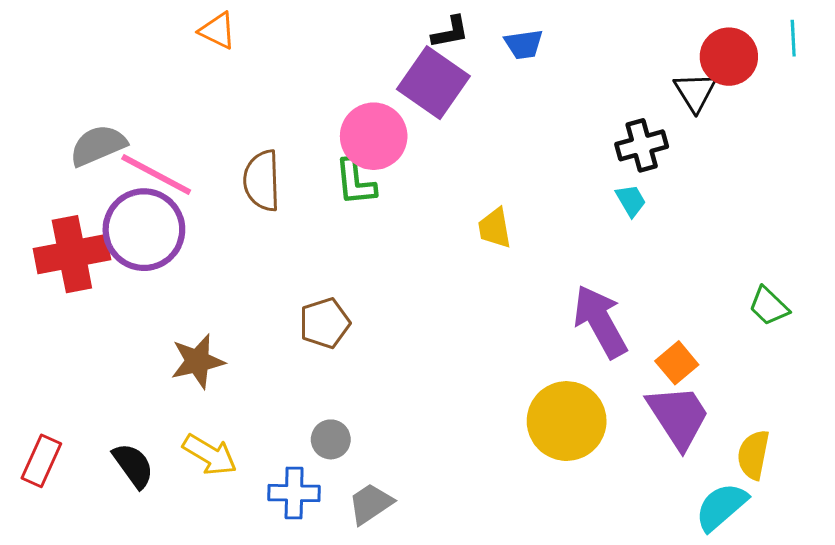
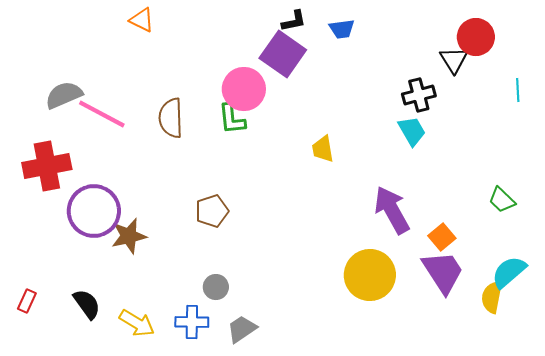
cyan line: (793, 38) -> (518, 90), moved
cyan trapezoid: (631, 201) -> (412, 131), size x1.4
purple circle: (144, 230) -> (94, 211), moved
yellow arrow: (210, 455) -> (137, 323), moved
red rectangle: (41, 461) -> (27, 301), size x0.7
cyan semicircle: (721, 507) -> (509, 272), moved

